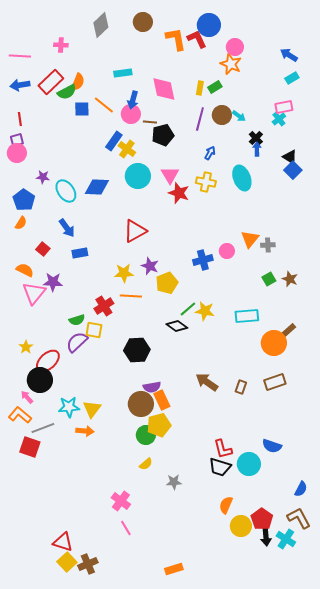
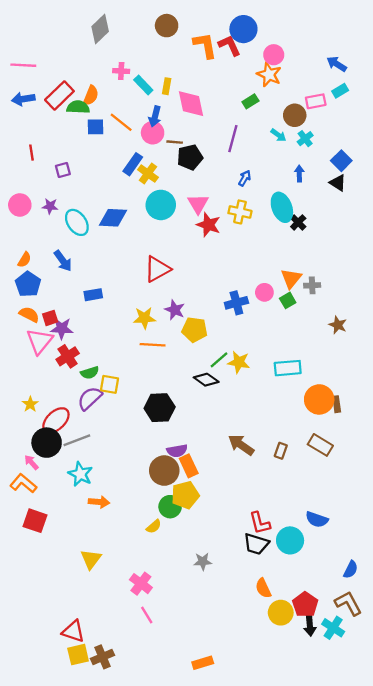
gray diamond: (101, 25) -> (100, 29), moved
pink cross: (61, 45) -> (121, 71), moved
cyan rectangle: (123, 73) -> (143, 85), turned 54
yellow rectangle: (200, 88) -> (167, 86), moved
green semicircle: (67, 92) -> (78, 107), turned -150
pink rectangle: (284, 107) -> (316, 101), moved
brown circle: (222, 115) -> (295, 115), moved
red line: (20, 119) -> (31, 153), moved
cyan cross: (279, 119) -> (305, 139), moved
black cross: (256, 138) -> (298, 222), moved
purple square: (17, 140) -> (63, 170), moved
pink circle: (17, 153) -> (20, 205), moved
blue square: (293, 170) -> (341, 161), moved
blue pentagon: (24, 200) -> (28, 284), moved
blue arrow: (67, 228) -> (63, 261), moved
red square: (43, 249) -> (50, 318), moved, turned 32
green square: (269, 279) -> (288, 300), moved
yellow pentagon: (167, 283) -> (195, 330), turned 30
red cross: (104, 306) -> (68, 356), moved
brown rectangle: (289, 330) -> (337, 404), moved, turned -56
brown rectangle: (275, 382) -> (320, 445), turned 50
cyan star: (69, 407) -> (80, 474), turned 30
yellow triangle: (92, 409) -> (91, 559), moved
gray line: (43, 428) -> (77, 440), moved
yellow semicircle: (146, 464) -> (154, 526), moved
orange semicircle: (226, 505) -> (263, 588), turned -48
yellow square: (67, 562) -> (78, 655), turned 30

